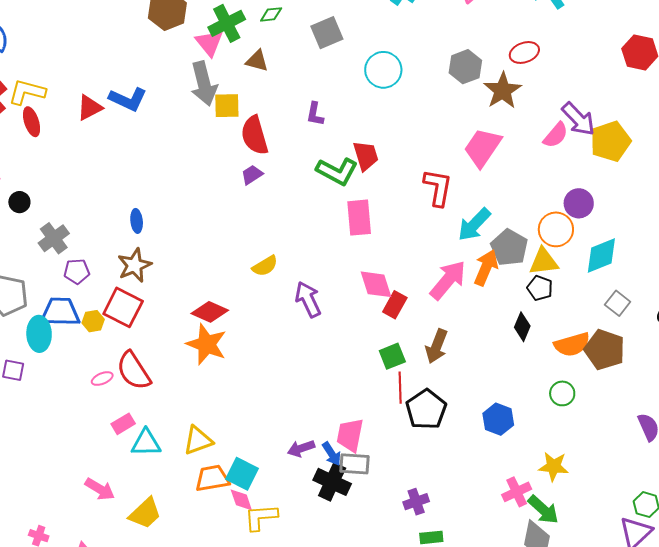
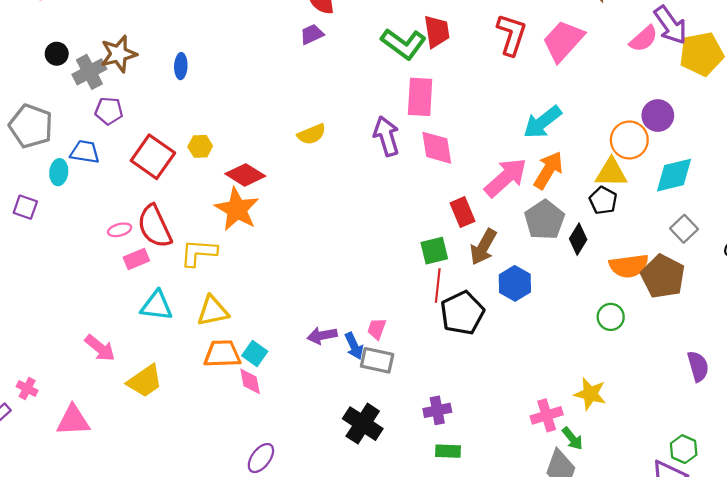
red L-shape: (438, 188) -> (511, 35), moved
black circle: (19, 202) -> (57, 54), moved
gray pentagon: (509, 248) -> (545, 220), moved
brown star: (134, 265) -> (119, 54), moved
pink diamond: (376, 284) -> (437, 148), moved
purple arrow: (308, 299) -> (386, 136), moved
red rectangle: (395, 305) -> (462, 212), moved, turned -60
blue trapezoid: (60, 312) -> (85, 152), size x0.7
yellow hexagon: (93, 321) -> (200, 146), moved
cyan ellipse: (39, 334) -> (59, 172), size x0.7
blue hexagon: (498, 419) -> (515, 283), moved
pink rectangle: (123, 424) -> (136, 259), moved
pink trapezoid: (350, 435) -> (377, 329), size x0.6
cyan square: (242, 474) -> (255, 353), size x0.7
black cross: (332, 482) -> (363, 424), moved
green arrow: (543, 510) -> (572, 439), size x0.7
yellow L-shape: (261, 517) -> (199, 253), moved

